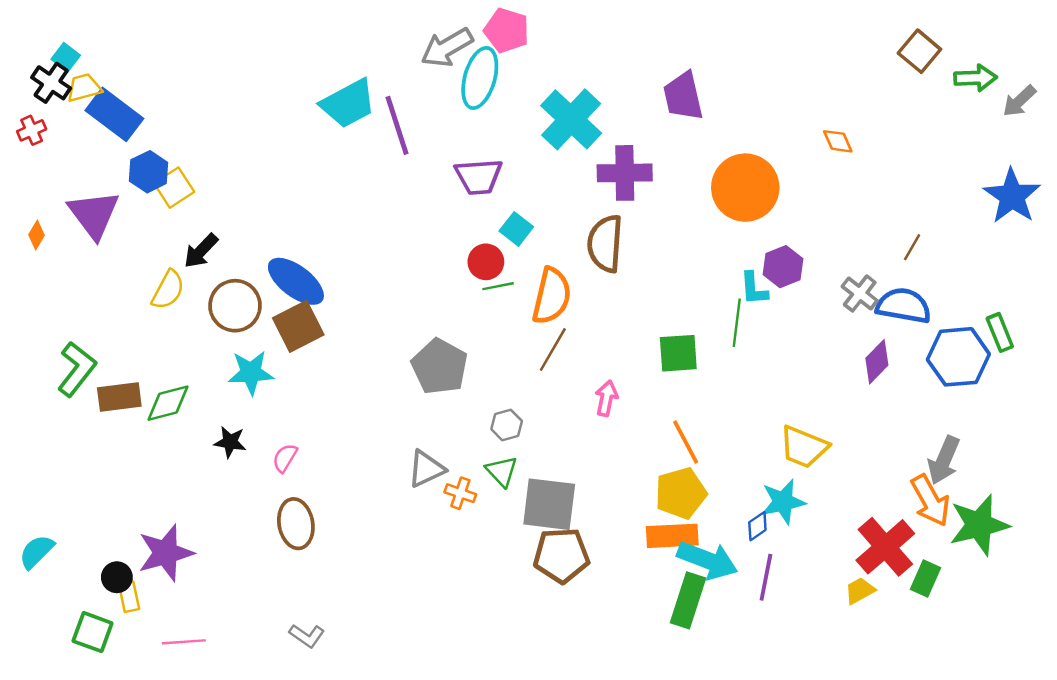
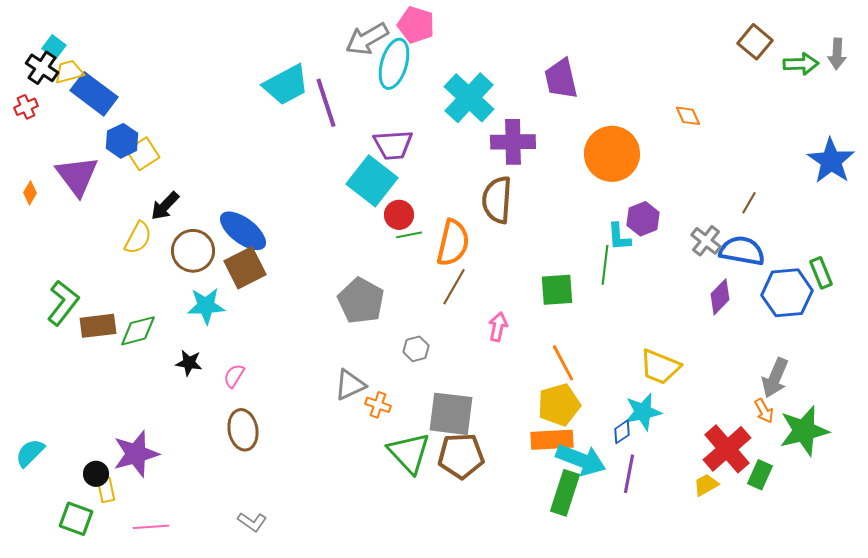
gray arrow: (1019, 101) -> (837, 54), moved, turned -44
cyan square: (516, 229) -> (372, 181), moved, size x1.8
green triangle: (502, 471) -> (409, 453), moved, size x1.6
orange arrow: (930, 501) -> (764, 411), size x0.6

